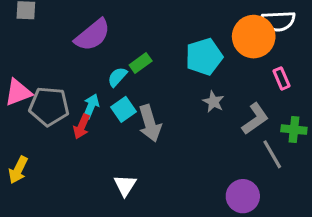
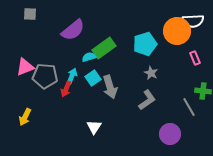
green rectangle: (141, 63) -> (104, 48), size x1.6
cyan semicircle: (117, 77) -> (89, 57), turned 32
gray L-shape: (255, 119) -> (147, 100), moved

